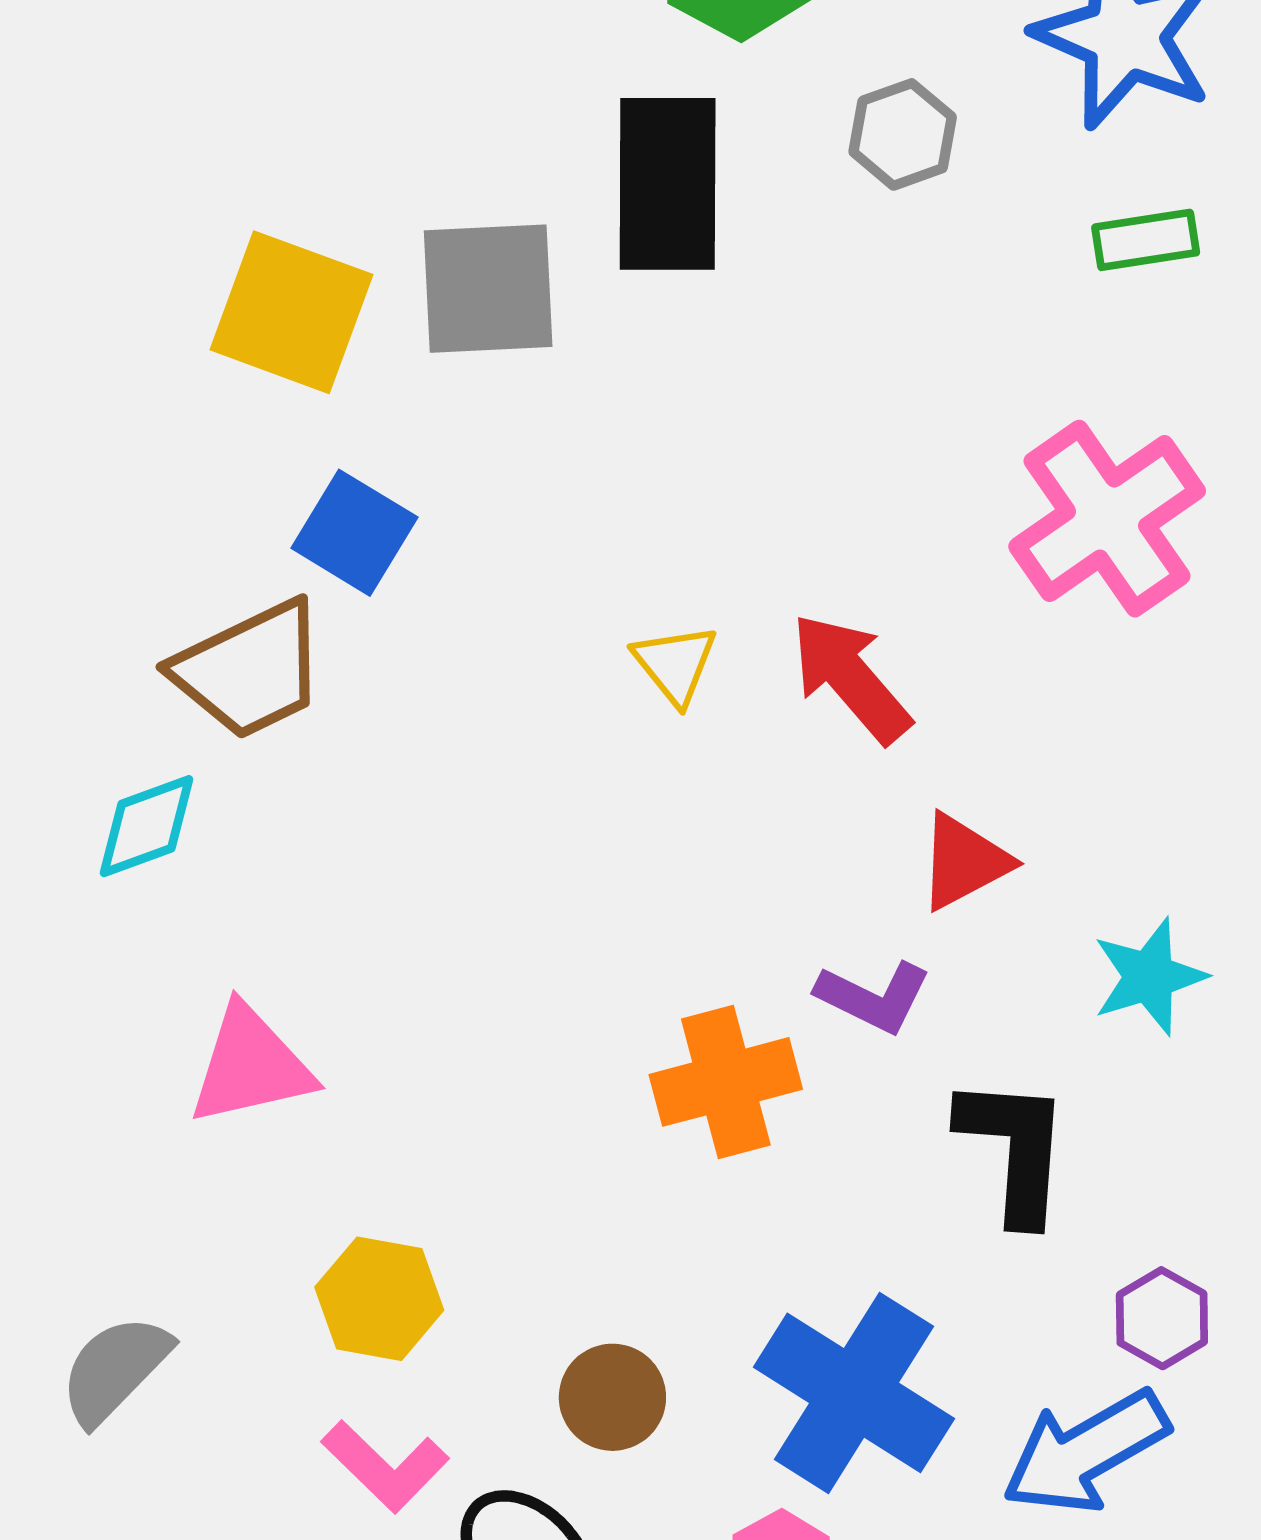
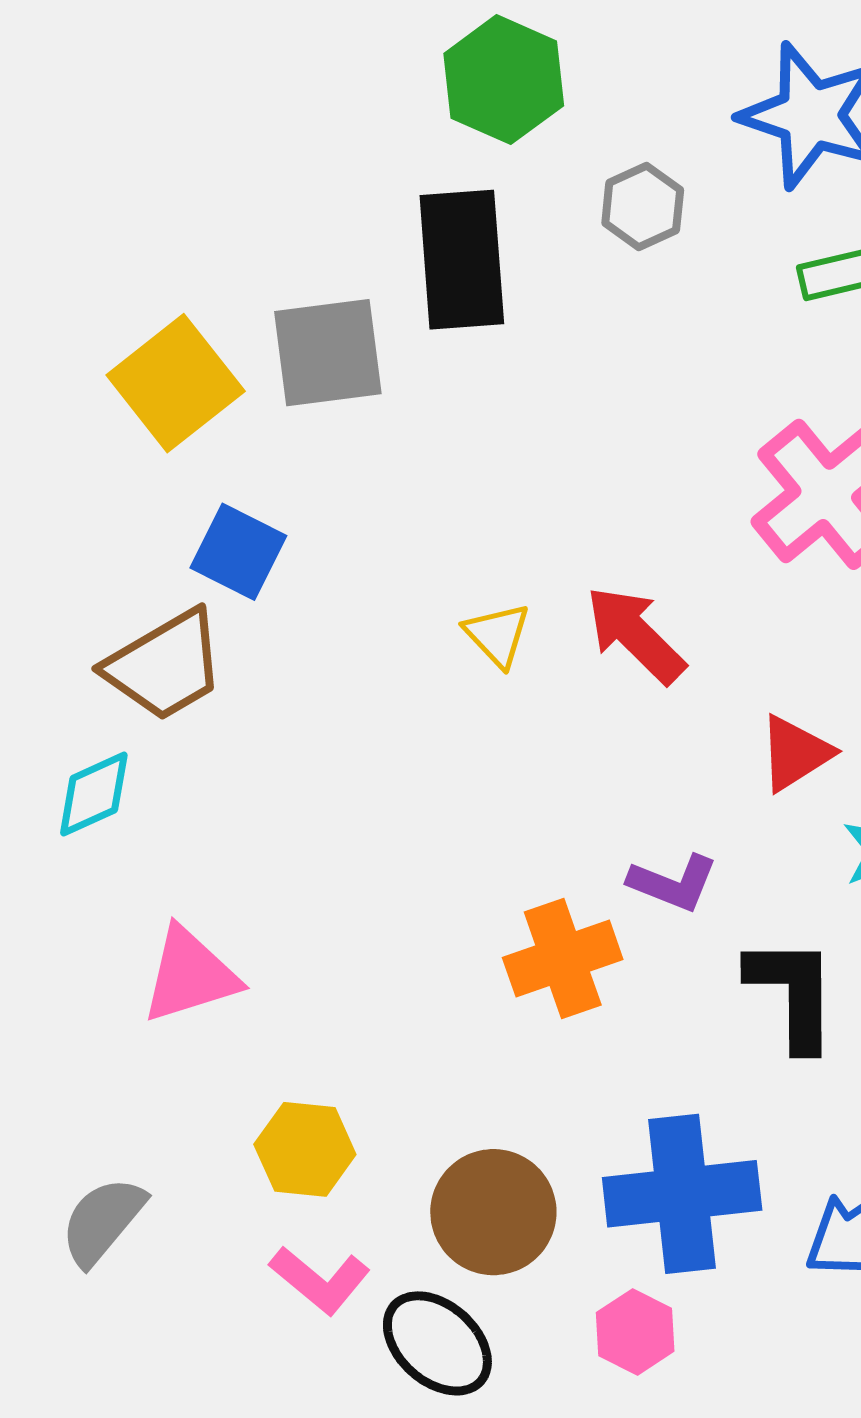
yellow square: (291, 312) -> (176, 383), turned 36
red triangle: (964, 862) -> (795, 753), moved
blue cross: (854, 1393) -> (682, 1194), turned -34
brown circle: (612, 1397) -> (493, 1212), size x1.5

